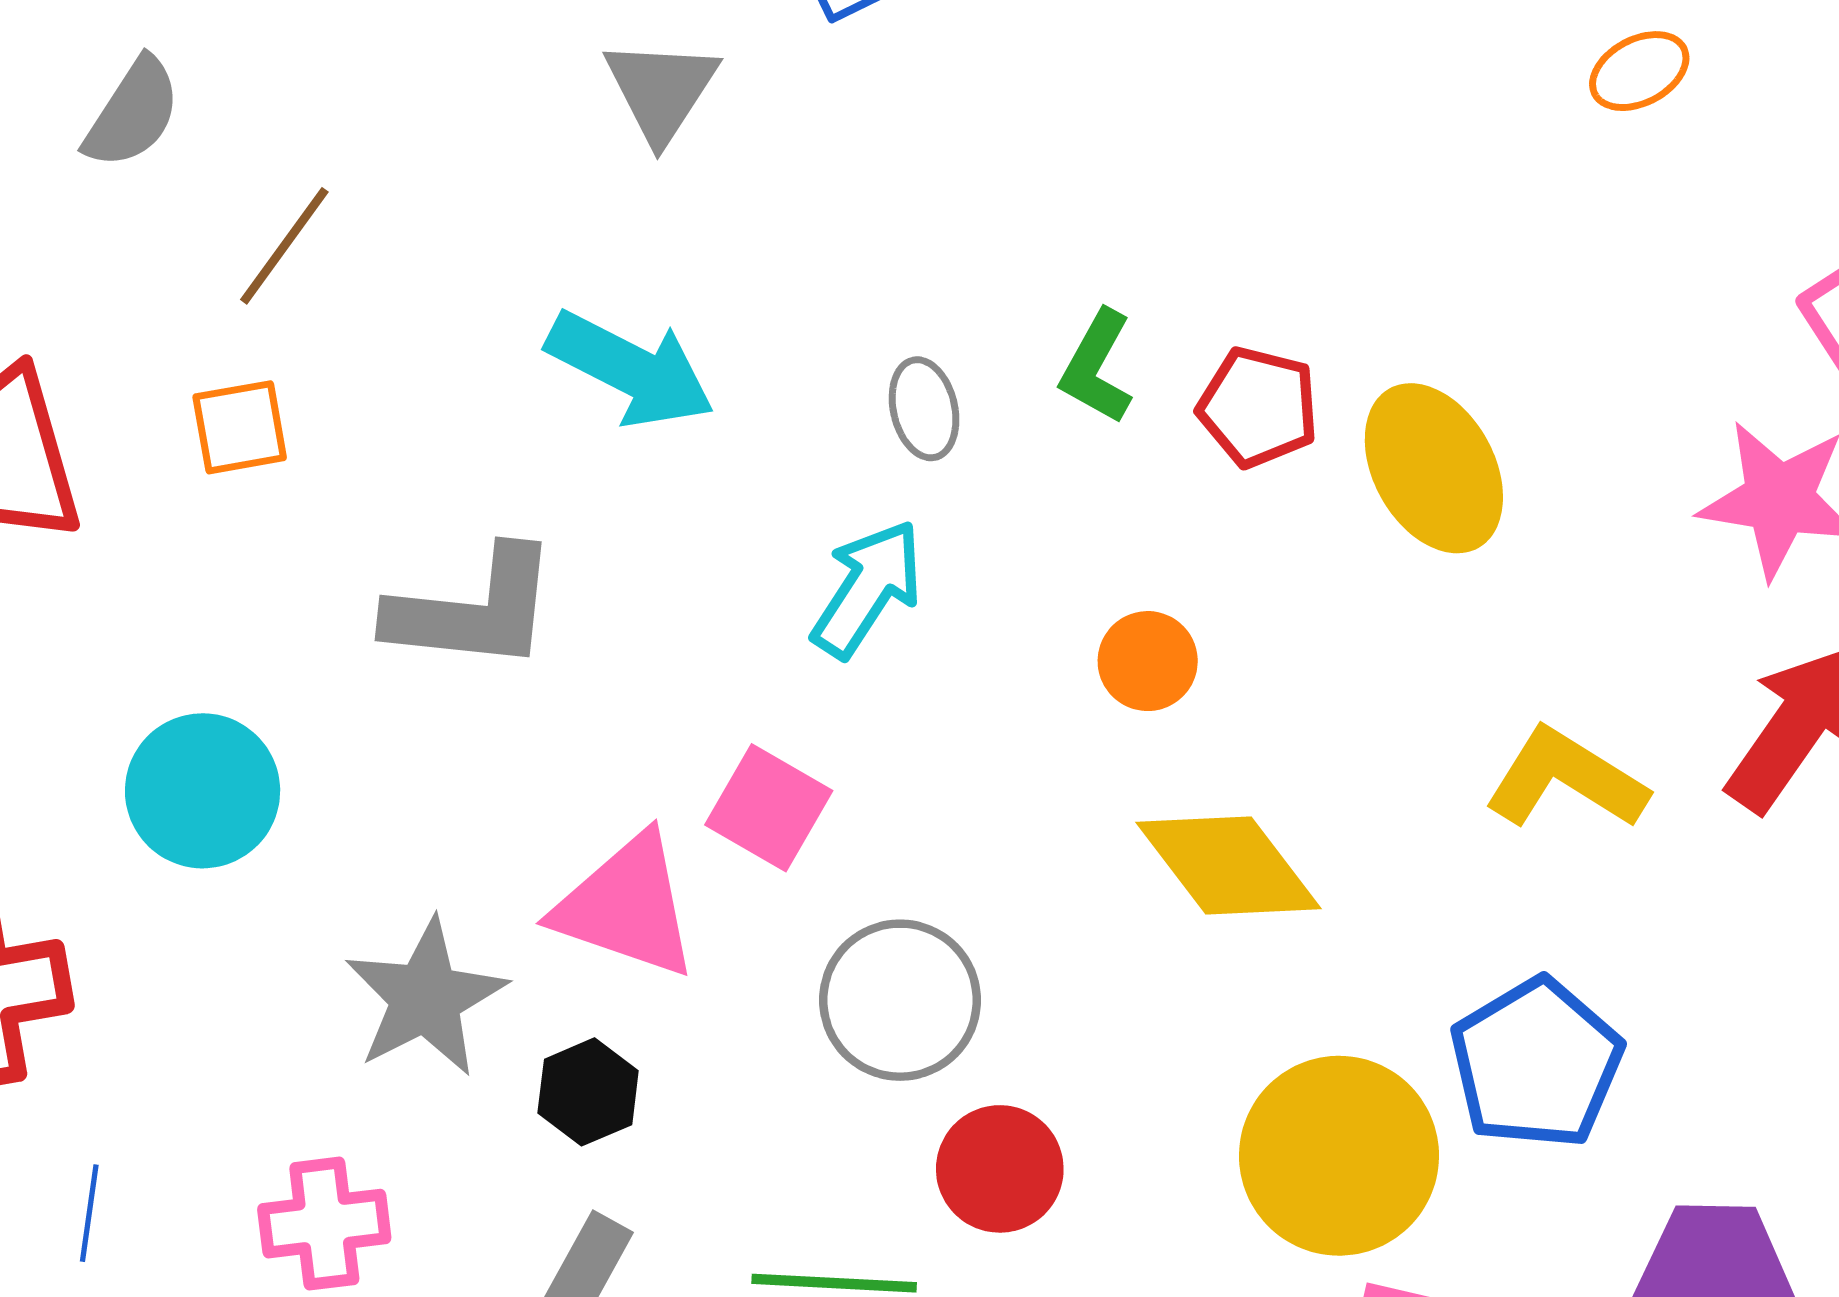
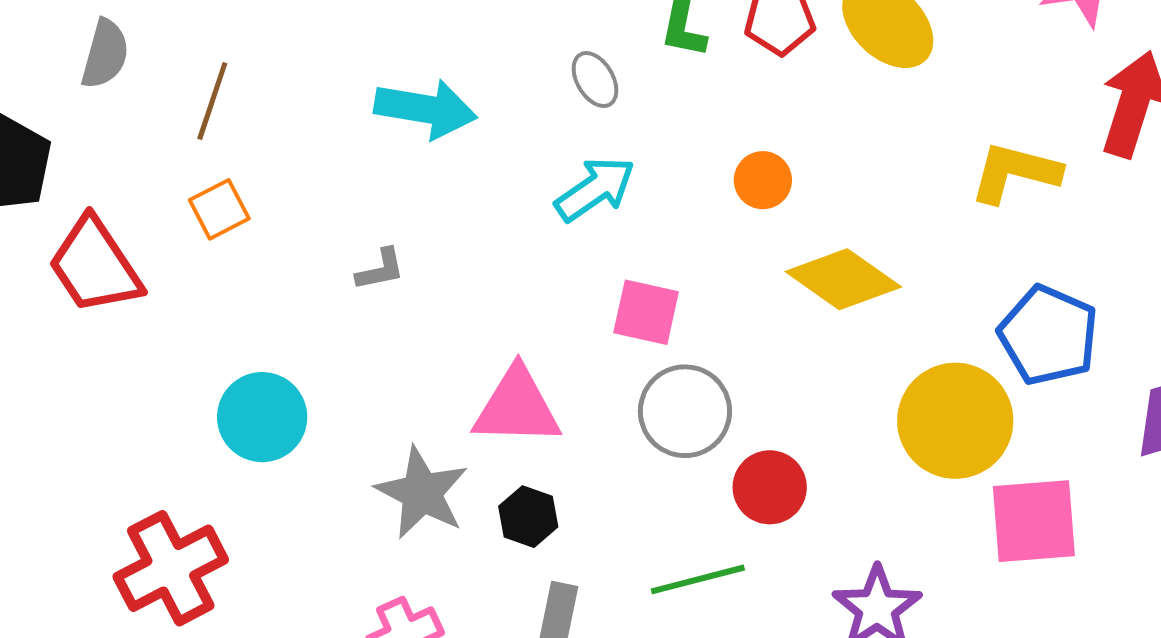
cyan arrow: (867, 589) -> (595, 189), turned 40
gray L-shape: (473, 610) -> (380, 270), size x0.5
pink square: (769, 808) -> (646, 312), moved

